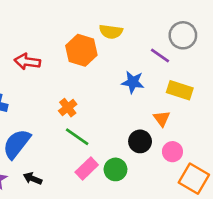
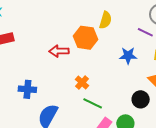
yellow semicircle: (111, 32) -> (105, 20), turned -72
red arrow: (27, 62) -> (59, 51), moved

